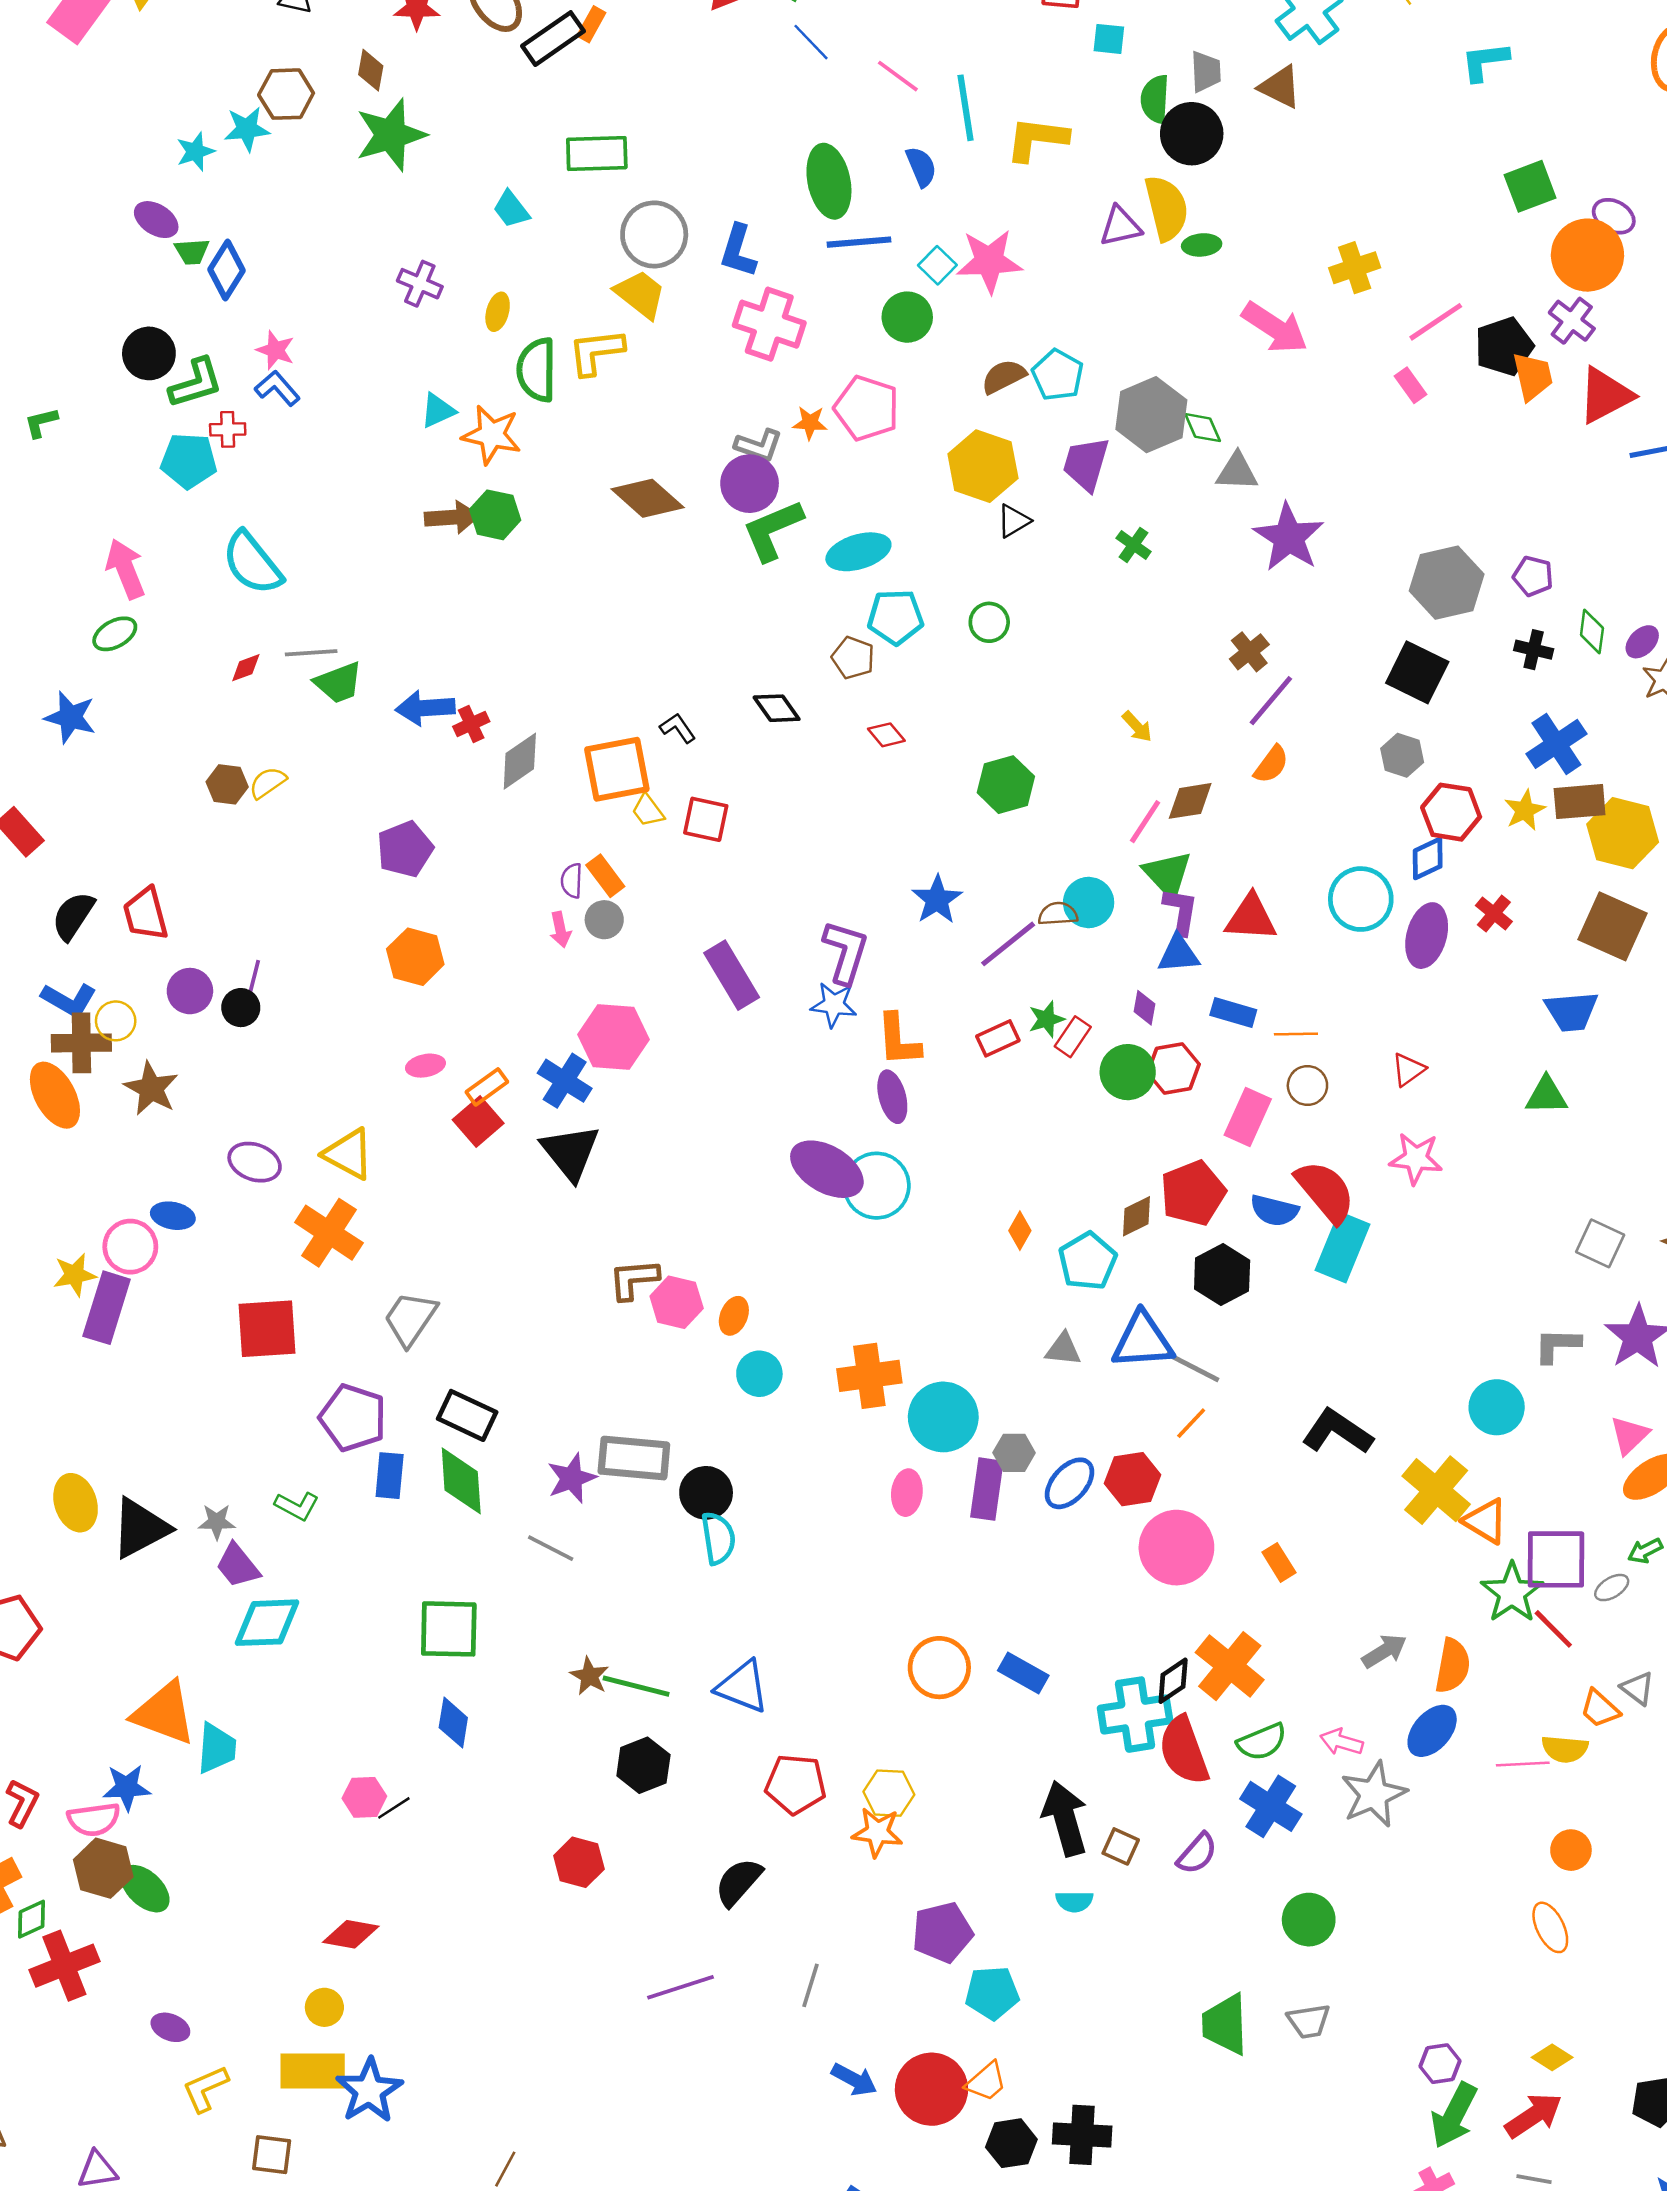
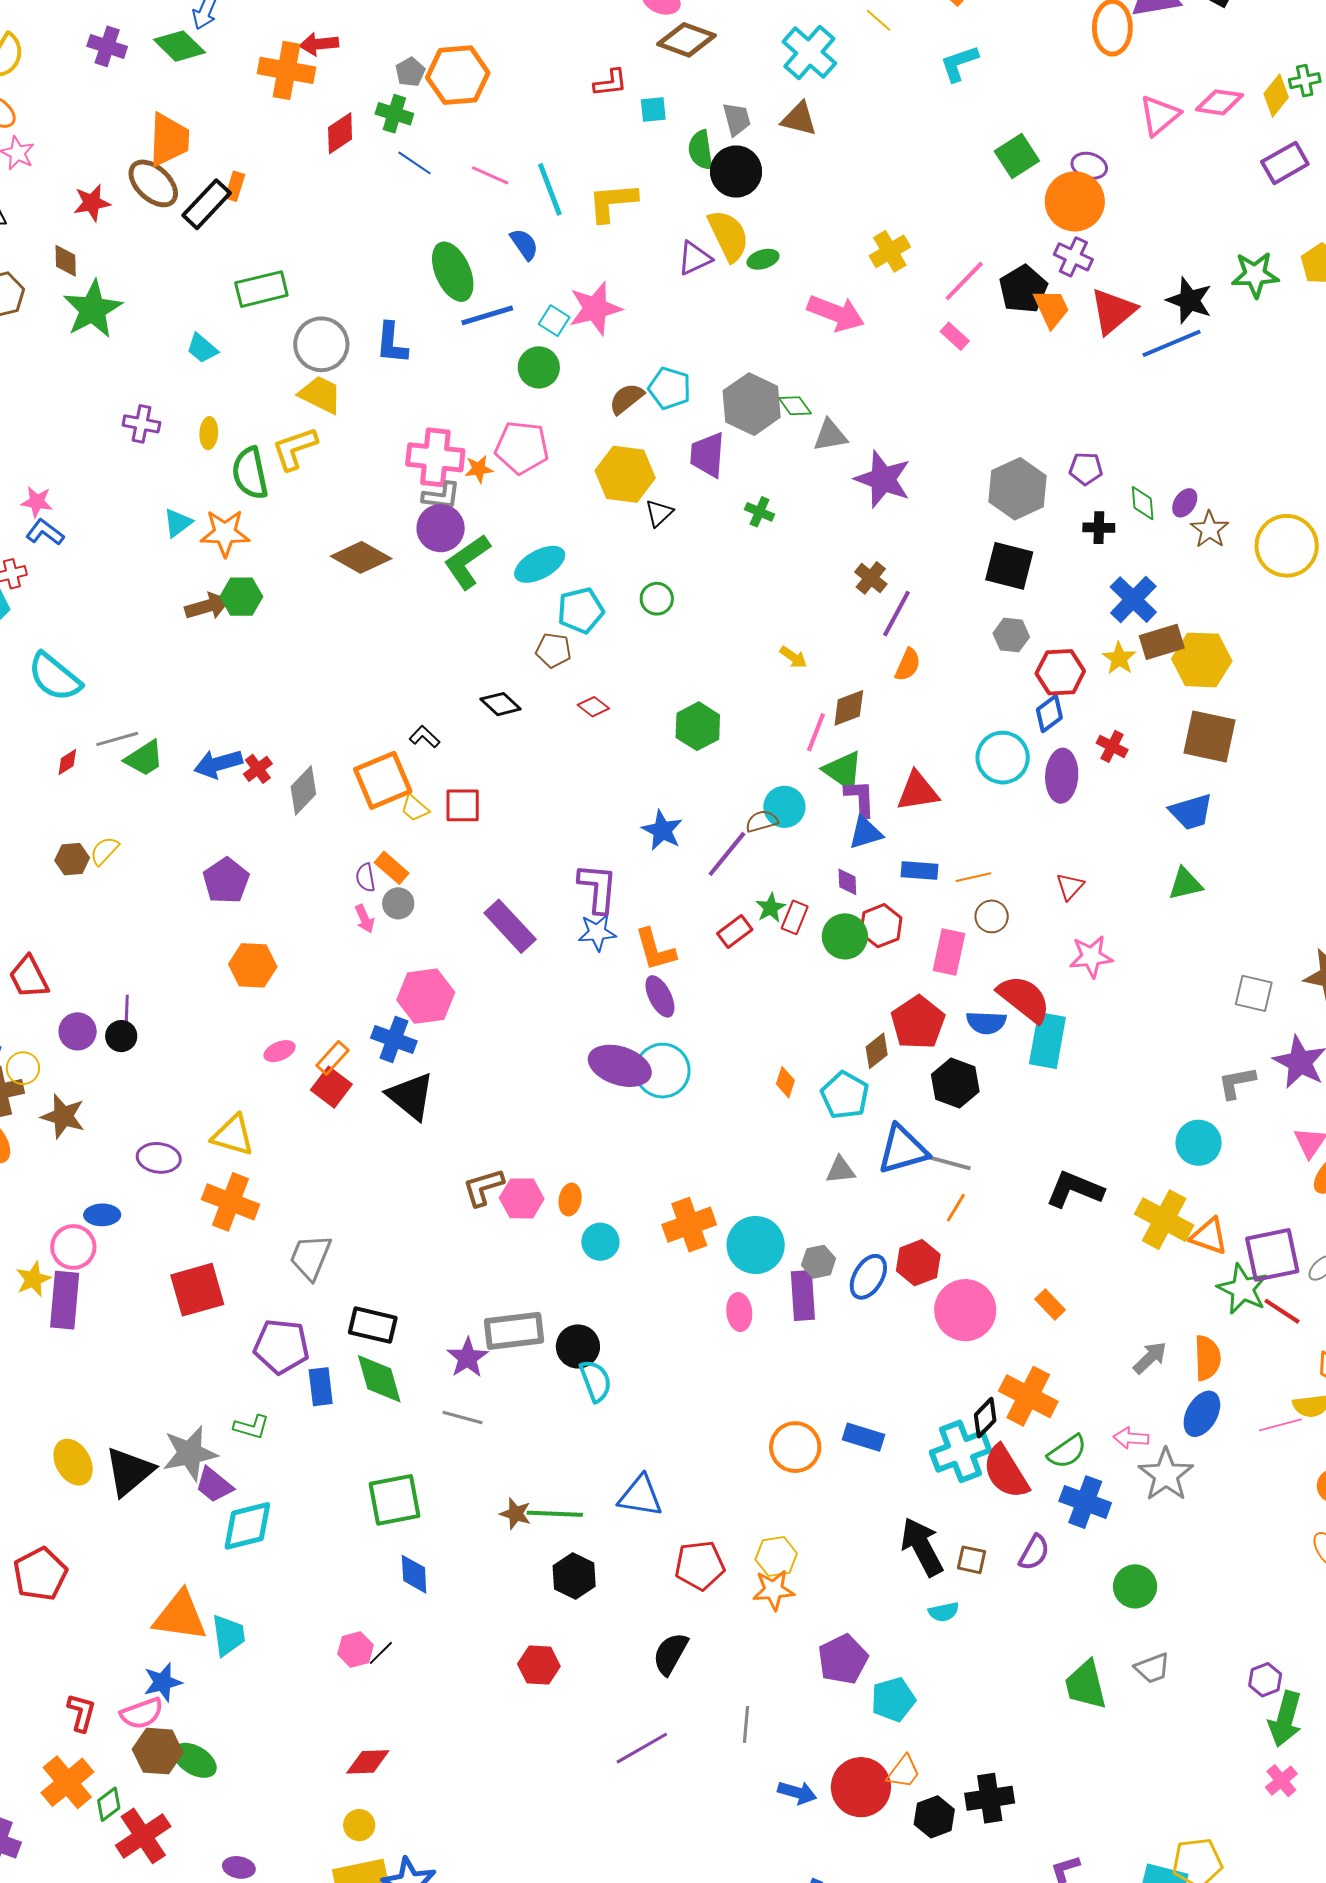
pink cross: (769, 324) -> (435, 457), moved
gray star: (217, 1522) -> (190, 1453), size x1.8

